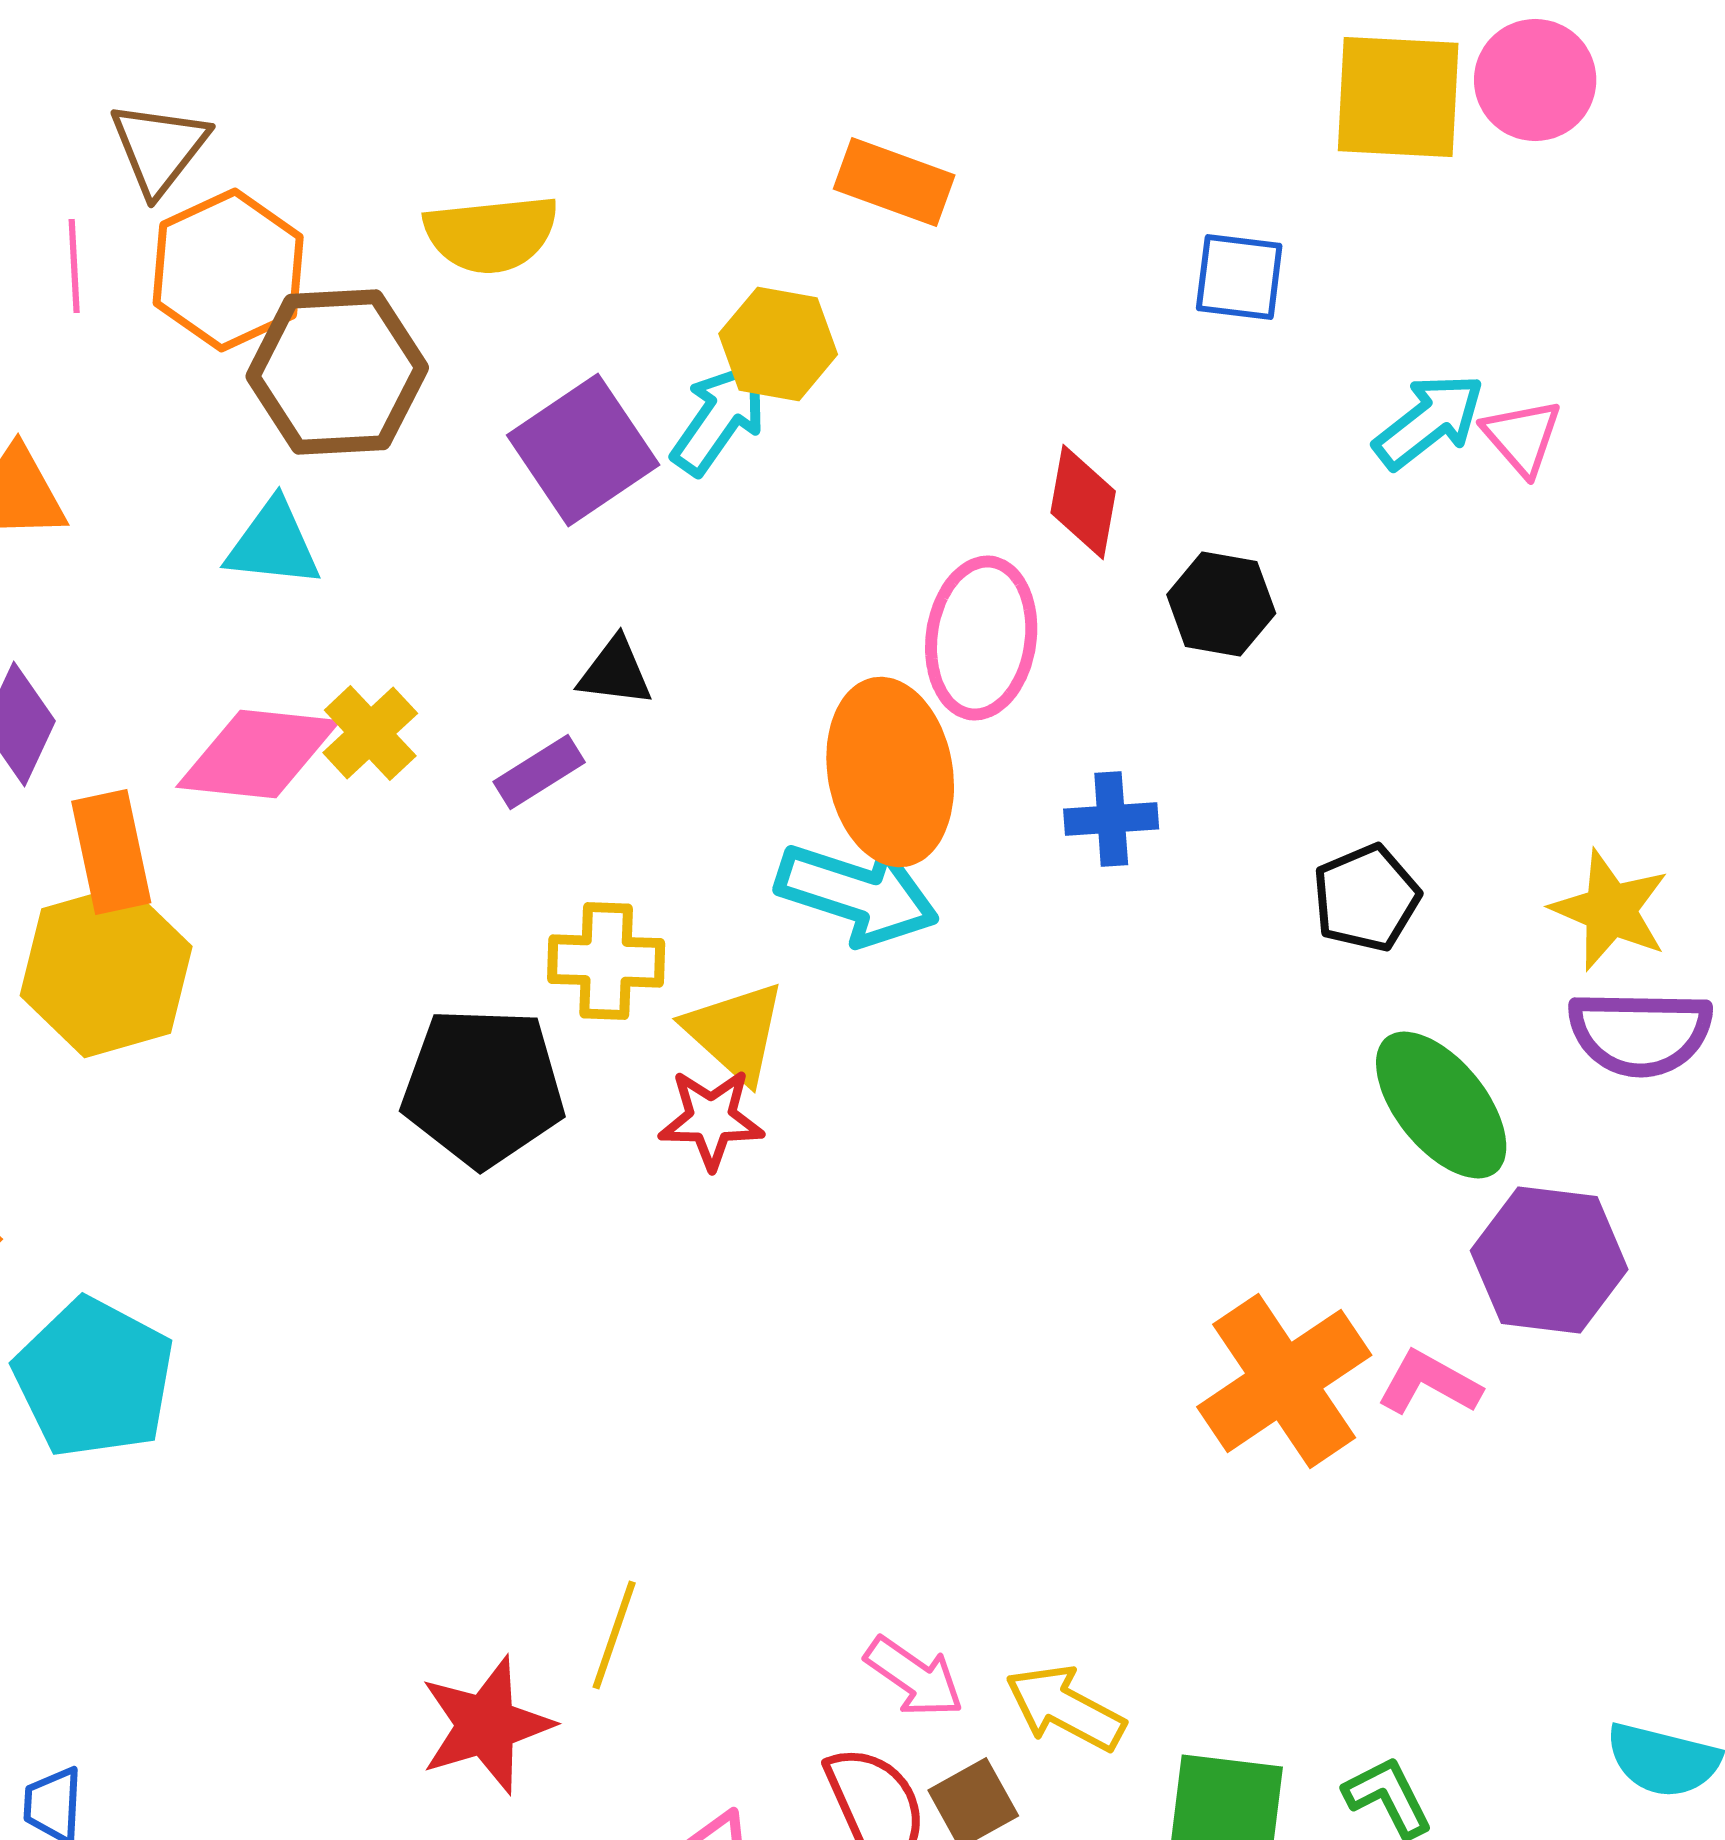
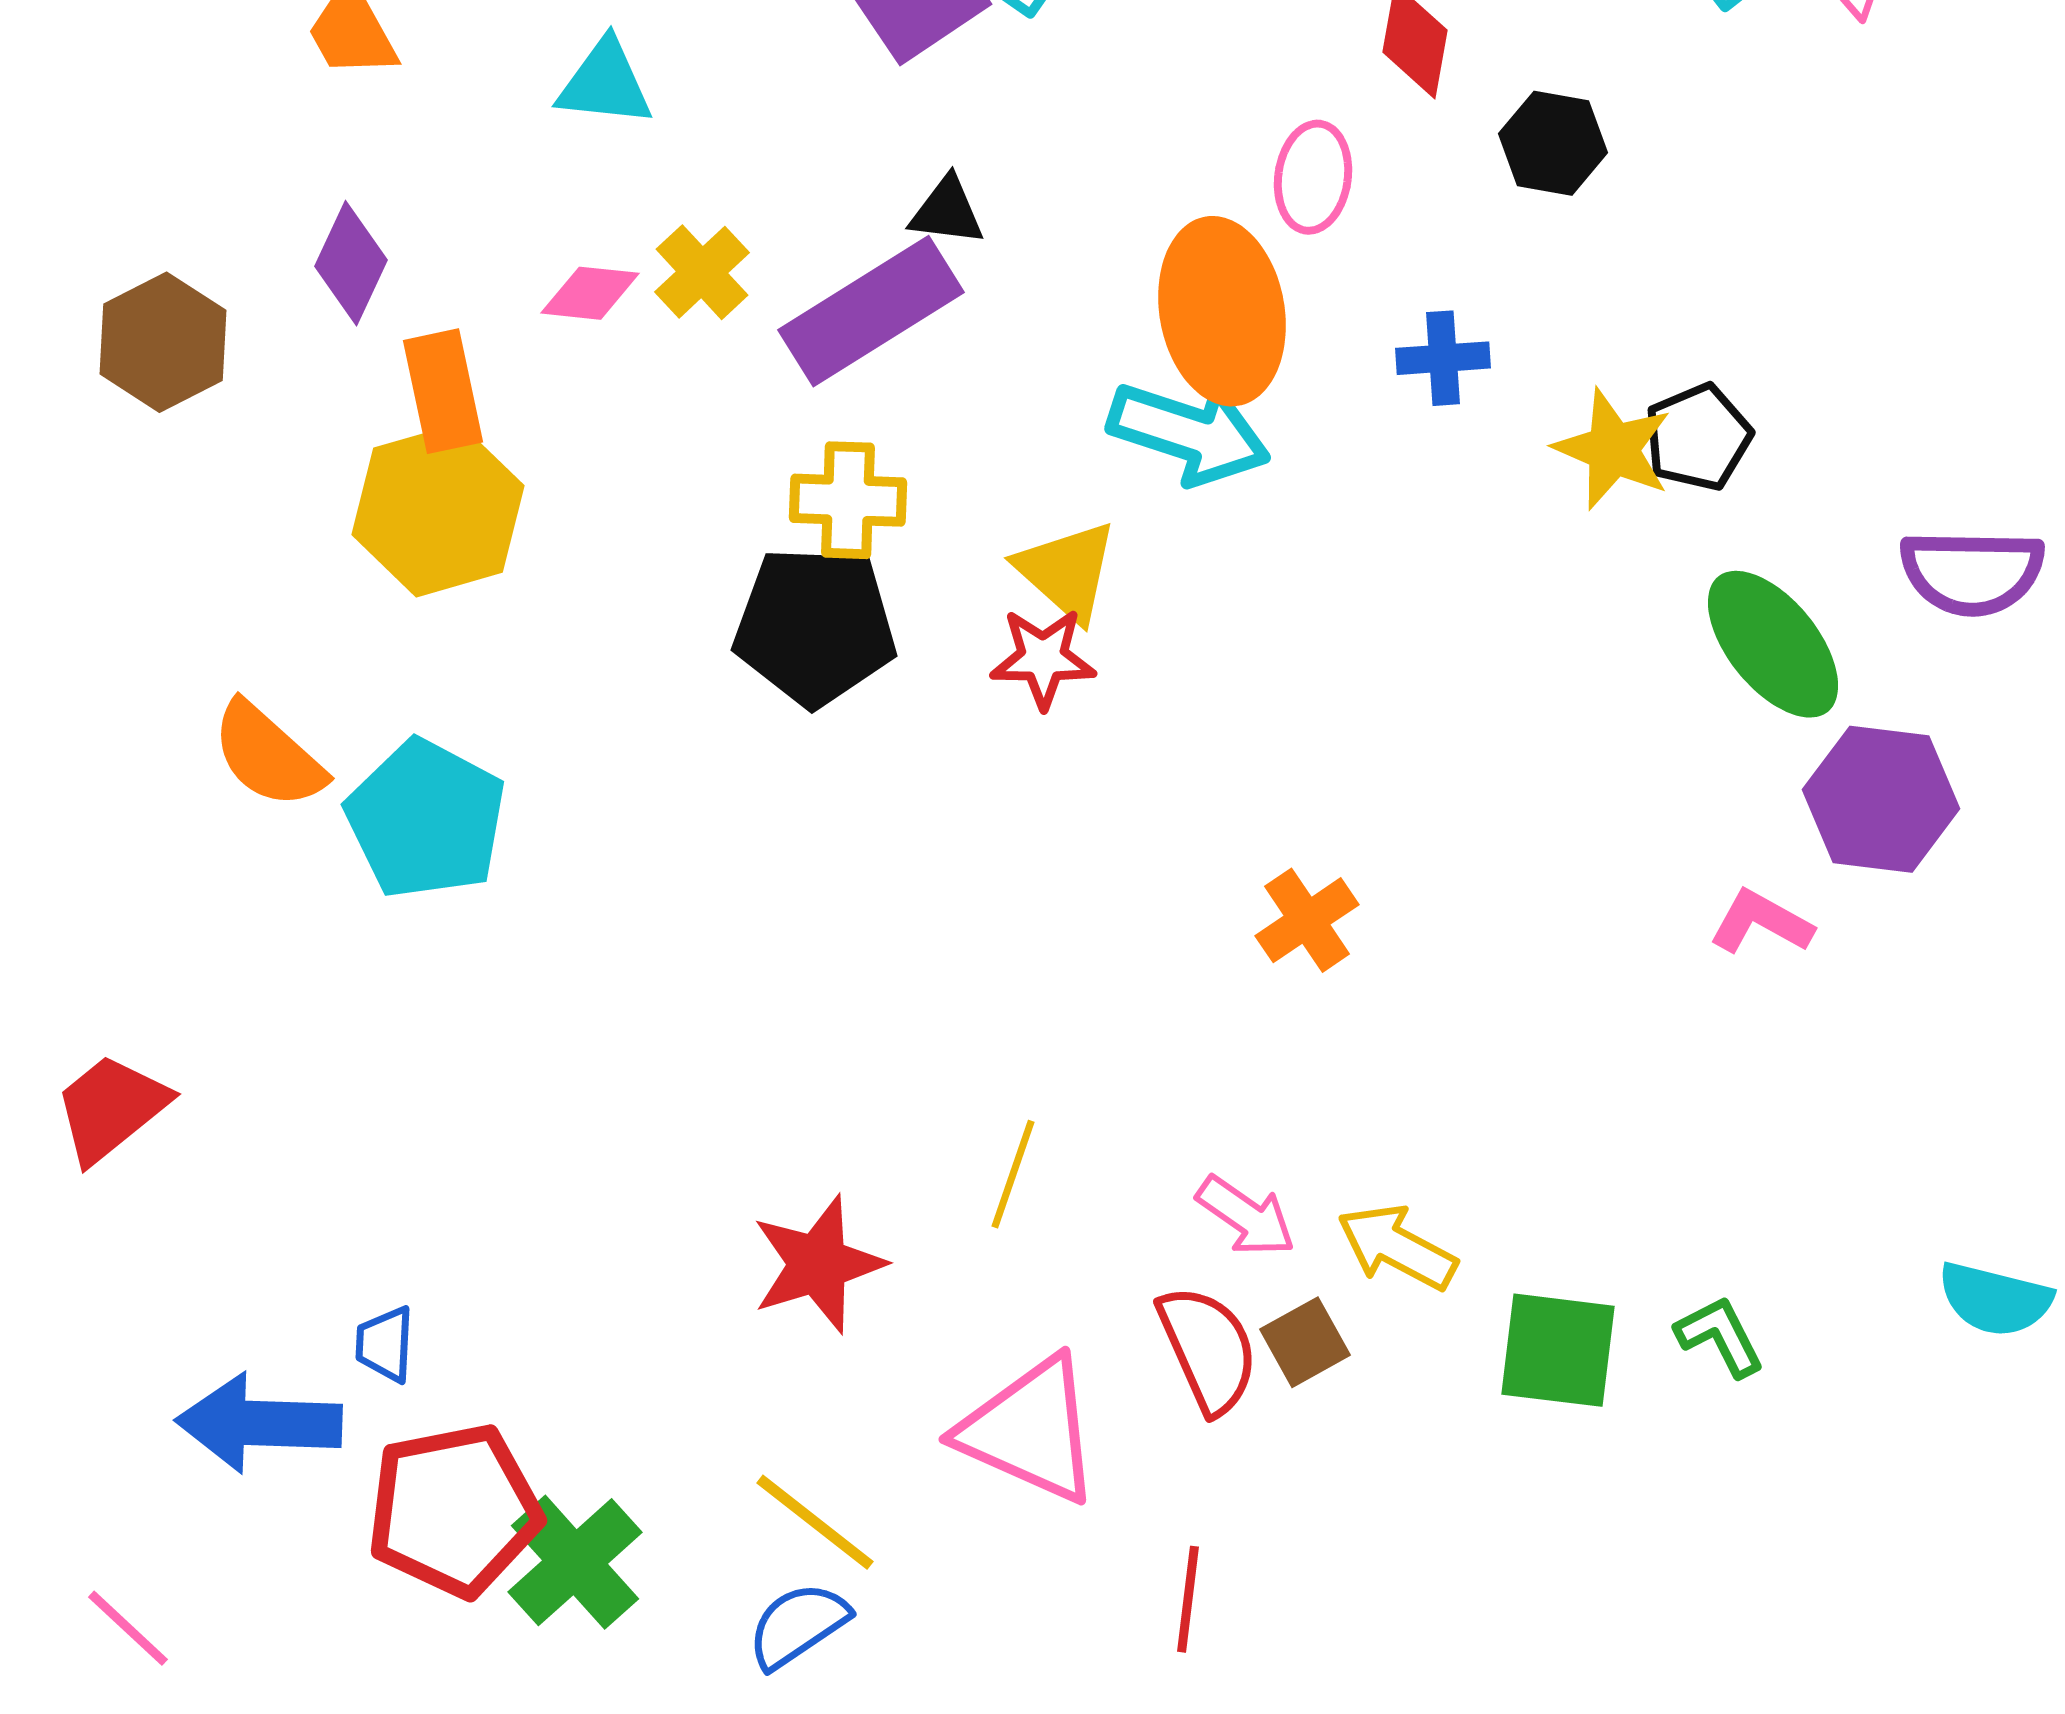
pink ellipse: (981, 638) -> (1313, 177), size x0.7
pink diamond: (258, 754) -> (590, 293), size x0.6
purple rectangle: (539, 772) -> (871, 311), size x2.0
yellow star: (1610, 910) -> (1613, 449), moved
yellow cross: (606, 961) -> (848, 500), moved
cyan pentagon: (94, 1378) -> (426, 819), moved
orange cross: (1284, 1381) -> (1307, 920), moved, size x0.6
yellow line: (614, 1635) -> (1013, 1174), moved

